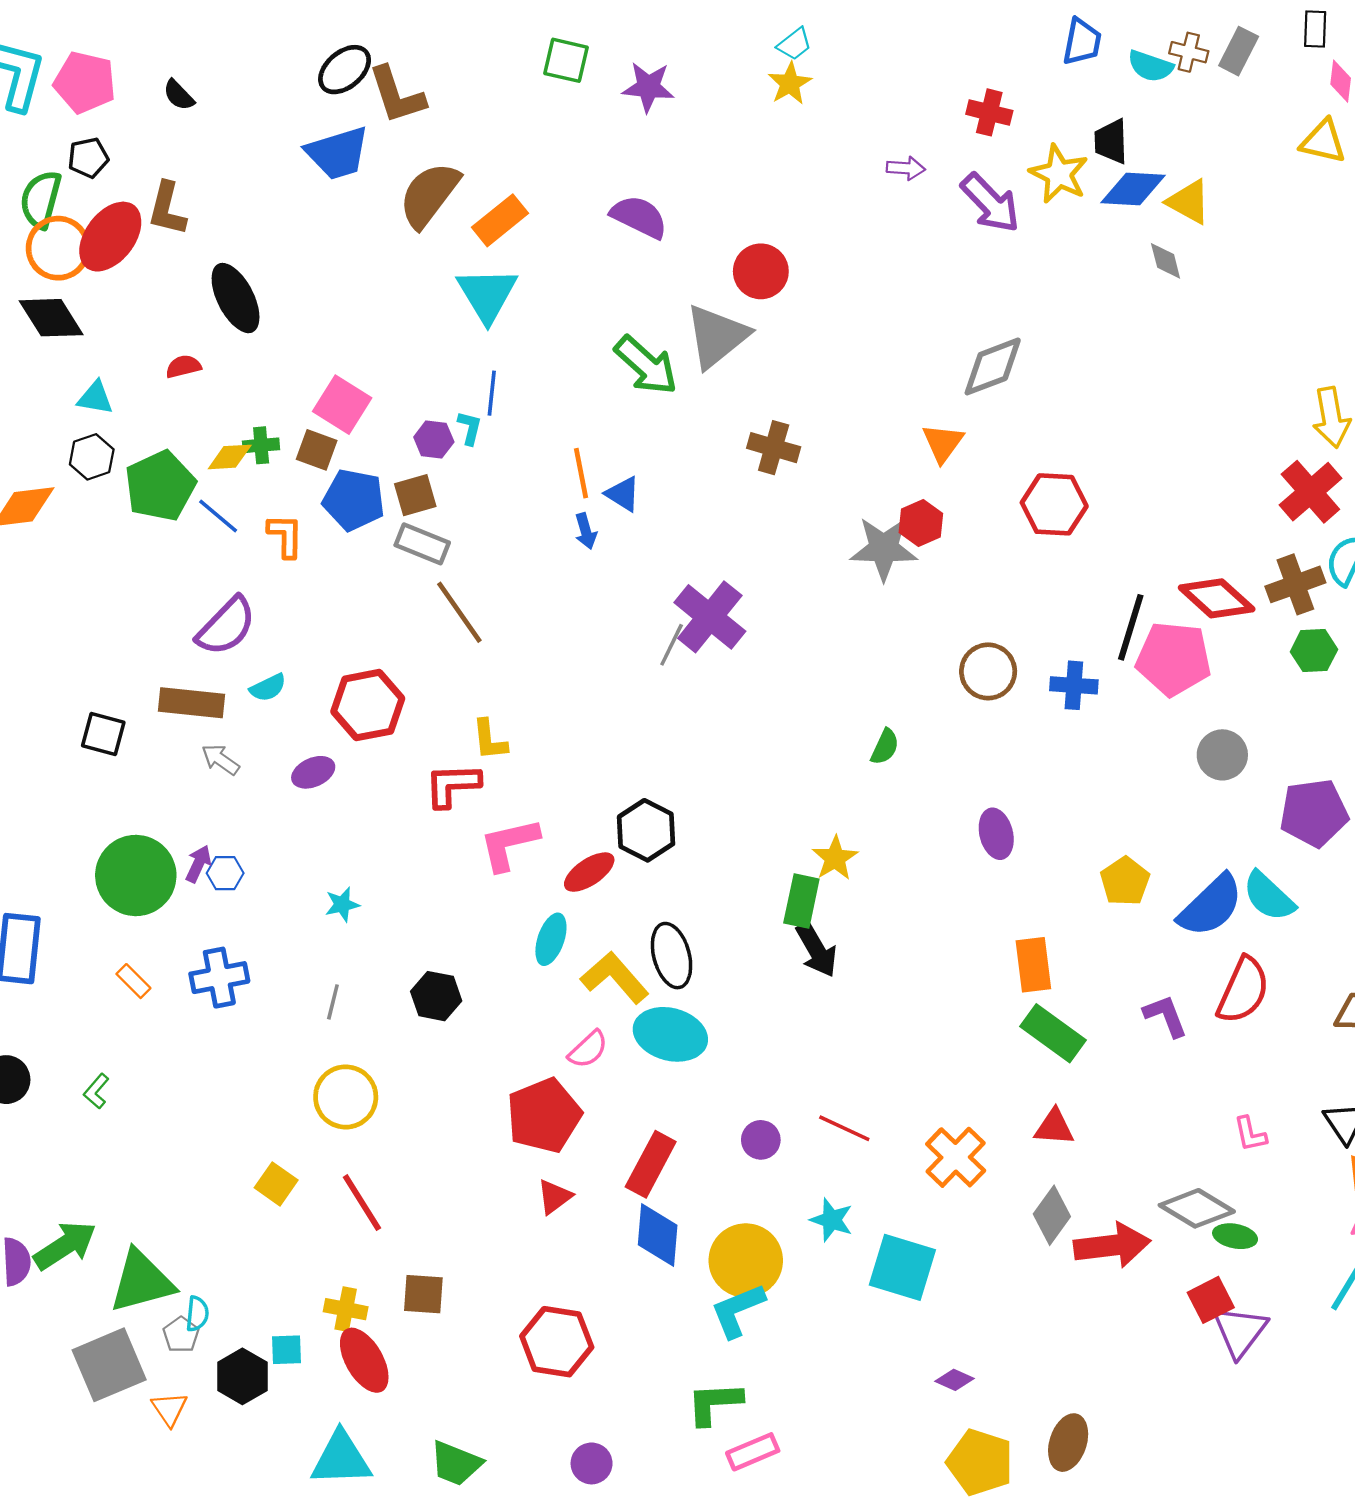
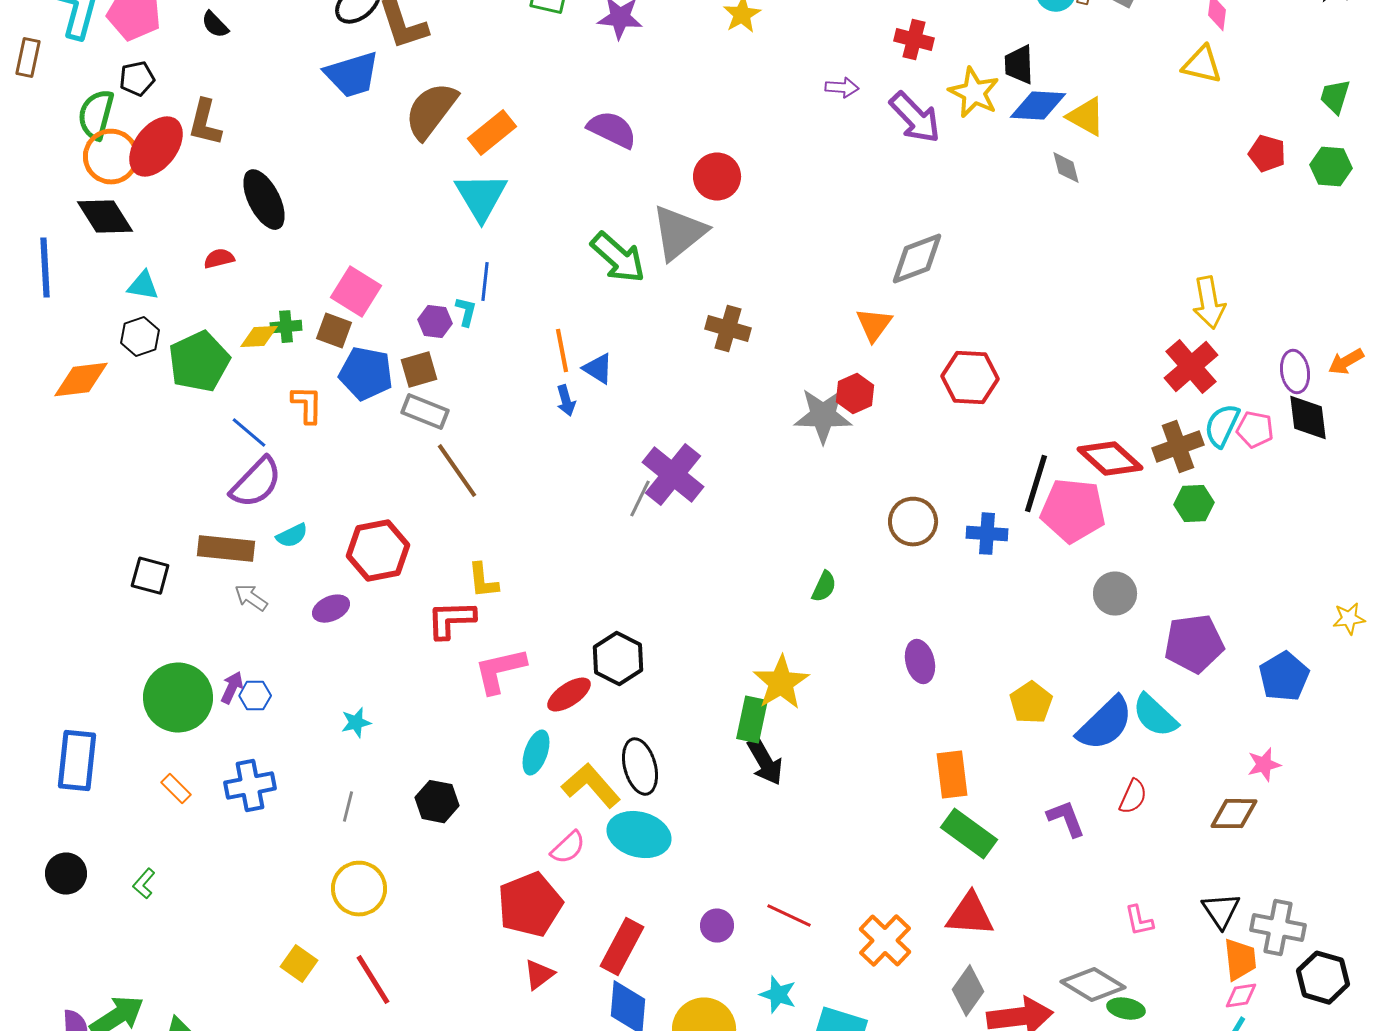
blue line: (218, 516) -> (249, 433), moved
yellow star: (835, 858) -> (781, 683), size x1.4
red semicircle: (1243, 990) -> (1133, 797), size x0.6
red triangle: (1054, 1127) -> (970, 915), size x1.4

